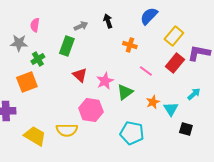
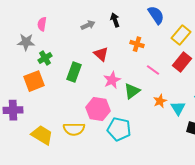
blue semicircle: (149, 16) -> (156, 15), turned 102
green rectangle: (67, 46) -> (74, 72), moved
red triangle: (80, 75) -> (101, 54), moved
cyan pentagon: (132, 133) -> (119, 129), moved

